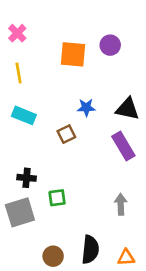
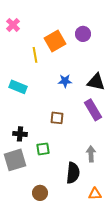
orange square: (73, 54) -> (55, 41), turned -35
yellow line: (19, 73) -> (35, 55), moved
brown square: (66, 134) -> (57, 118), moved, turned 32
black semicircle: (90, 250) -> (73, 173), moved

